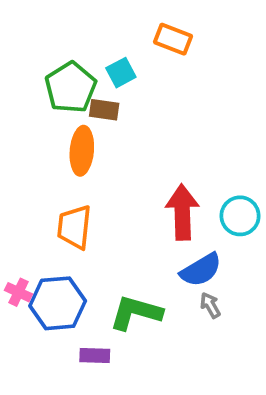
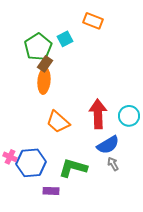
brown rectangle: (104, 110) -> (45, 64), moved, turned -63
orange trapezoid: (74, 227) -> (58, 122), moved, turned -55

